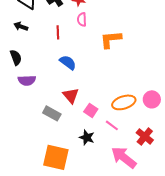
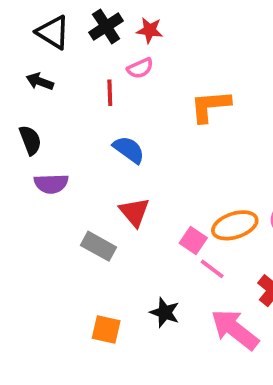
pink semicircle: (82, 19) -> (140, 68), moved, turned -112
pink square: (91, 110) -> (193, 241), moved
black star: (87, 137) -> (165, 312), moved
orange square: (56, 157) -> (106, 330), size x0.6

